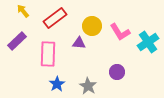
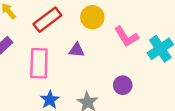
yellow circle: (92, 26) -> (92, 17), moved

